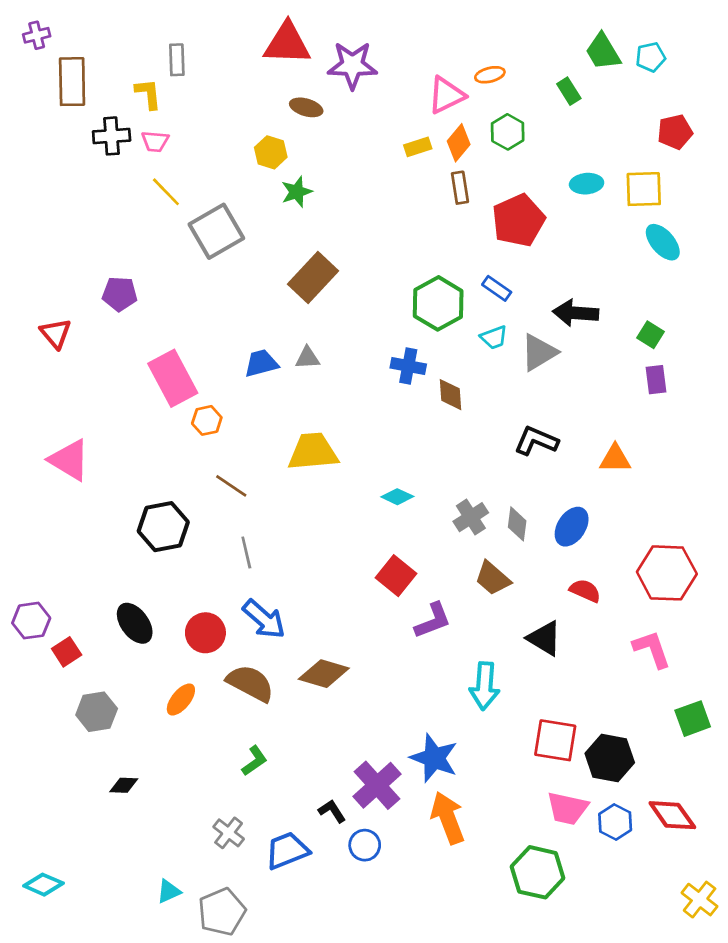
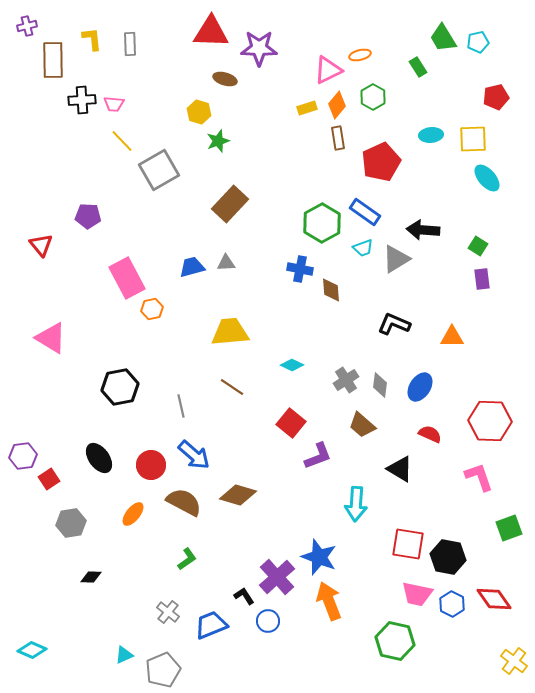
yellow L-shape: (148, 94) -> (92, 39), moved
blue rectangle: (497, 288) -> (365, 212), size x1.4
brown line: (231, 486) -> (232, 387), moved

